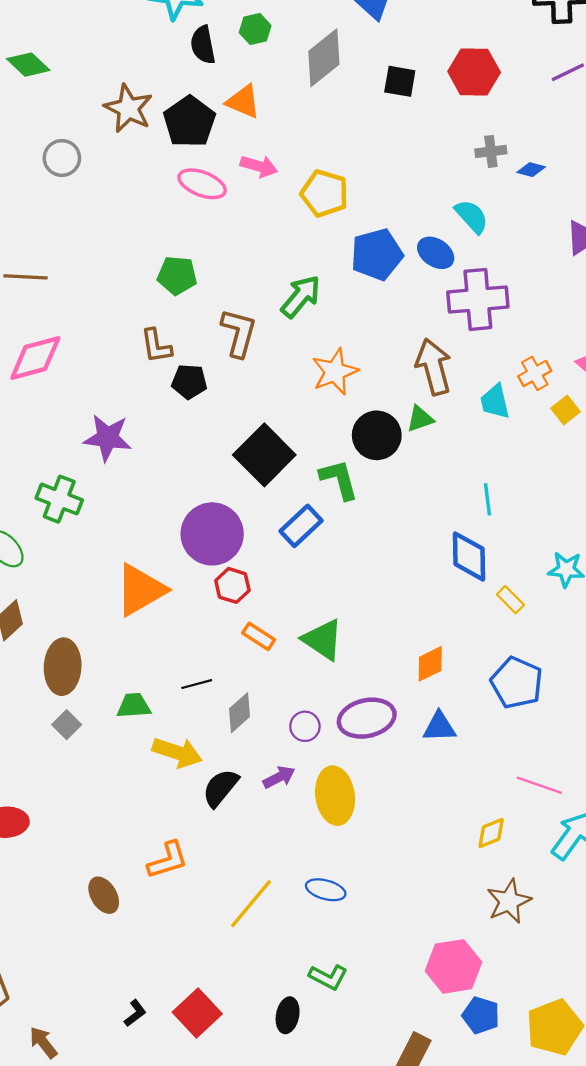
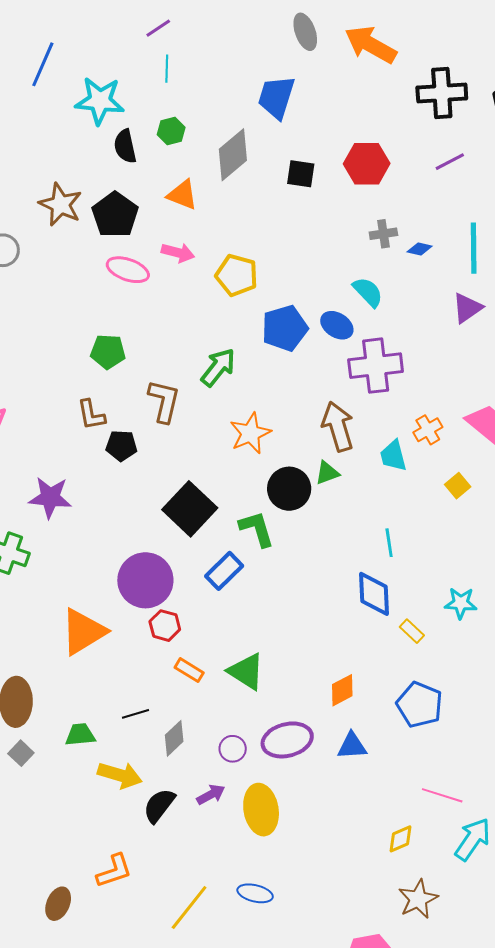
orange triangle: (243, 102) -> (182, 195), moved
yellow square: (565, 410) -> (458, 486), moved
brown ellipse: (104, 895) -> (58, 904), turned 56

